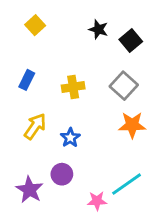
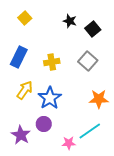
blue rectangle: (27, 80) -> (19, 57), size x1.5
orange star: (132, 125) -> (99, 99), moved
blue star: (70, 138) -> (50, 98), size x1.6

